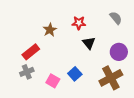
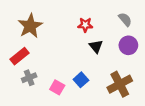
brown star: (50, 30) -> (30, 26), moved, size x1.6
red rectangle: (31, 52) -> (19, 56), moved
purple circle: (119, 52) -> (128, 45), moved

